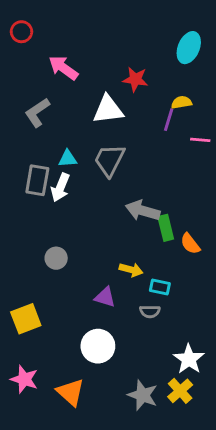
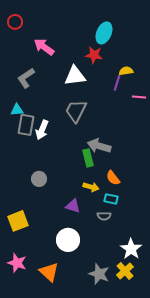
cyan ellipse: (189, 48) -> (104, 33), moved
cyan triangle: (68, 159) -> (17, 110), moved
green rectangle: (166, 228) -> (88, 158), moved
orange semicircle: (190, 244) -> (113, 178), moved

